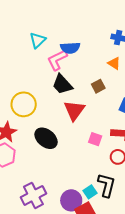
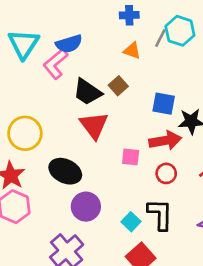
cyan triangle: (38, 40) -> (24, 44), size x1.4
black trapezoid: (62, 84) -> (87, 92), moved
cyan square: (90, 192) -> (131, 222), moved
purple circle: (71, 200) -> (86, 207), moved

